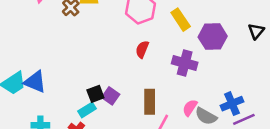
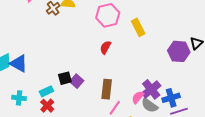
purple hexagon: (213, 37) -> (179, 51), moved
purple cross: (185, 63) -> (151, 89), moved, turned 30
cyan rectangle: (87, 110) -> (46, 91), moved

